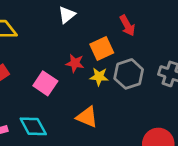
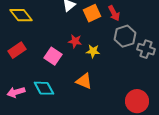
orange square: (102, 48) -> (92, 13), moved
gray hexagon: (129, 74) -> (125, 36), moved

